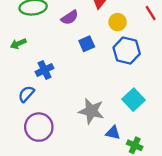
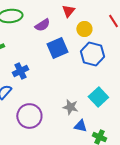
blue square: (87, 44) -> (57, 48), size x1.5
gray star: (91, 111) -> (70, 107), moved, size x0.7
purple circle: (39, 127) -> (29, 116), moved

